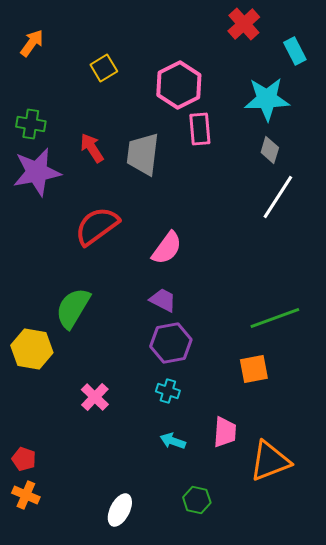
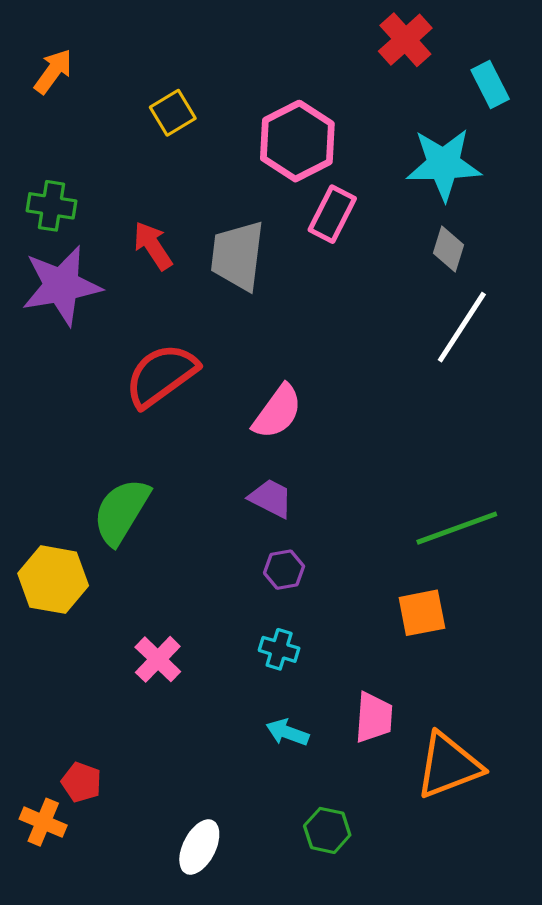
pink rectangle: (200, 129) -> (332, 214), turned 32
purple hexagon: (171, 343) -> (284, 570), size x0.6
red pentagon: (24, 459) -> (81, 782), moved

